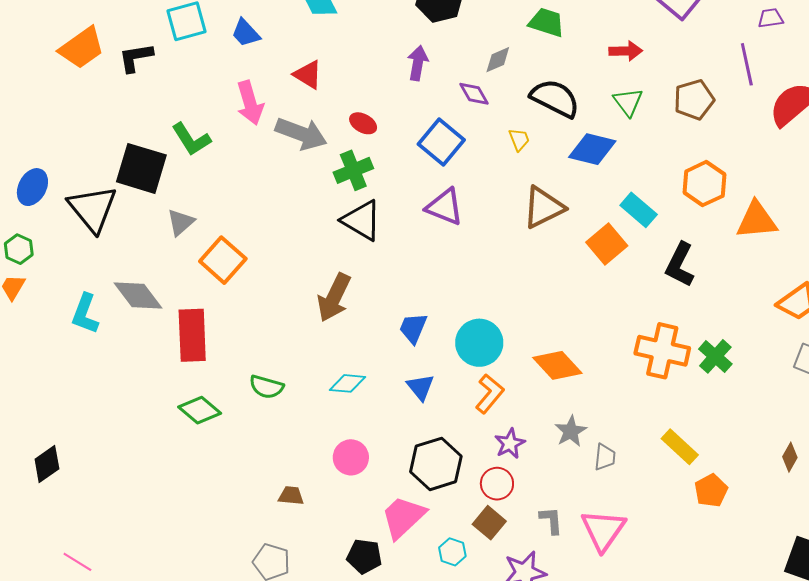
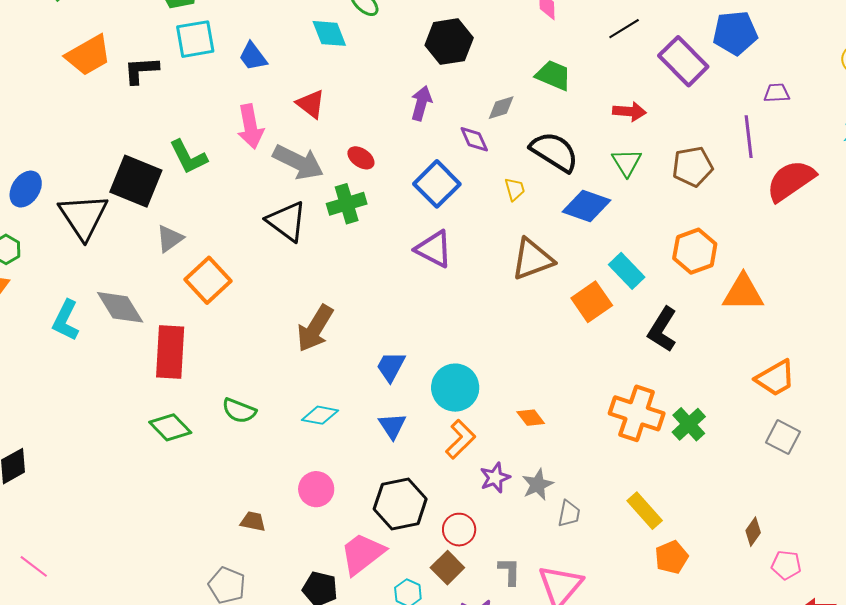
black triangle: (362, 220) -> (287, 221), moved
orange diamond: (557, 365) -> (531, 418), size x0.6
purple star: (510, 444) -> (495, 478), moved

